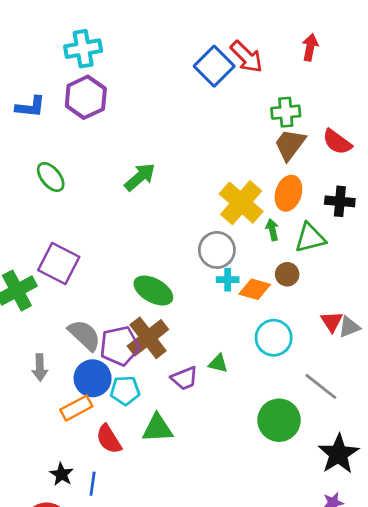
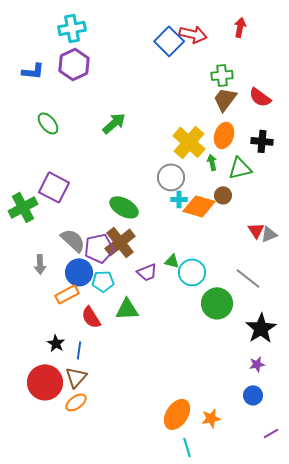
red arrow: (247, 57) -> (193, 34), turned -32
orange diamond: (255, 289) -> (199, 206), size x1.4
cyan circle: (274, 338) -> (192, 272), moved

